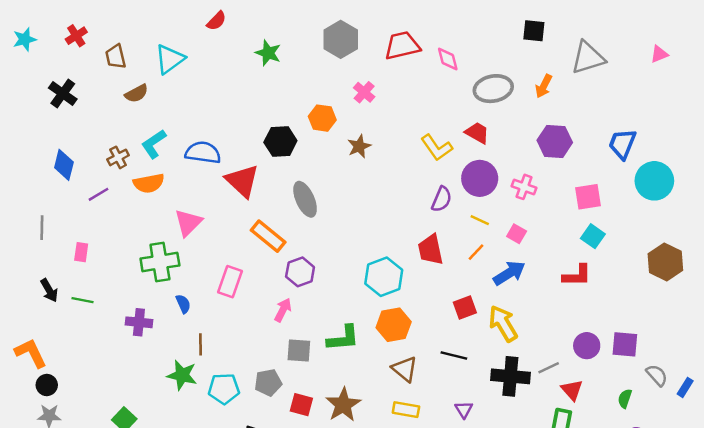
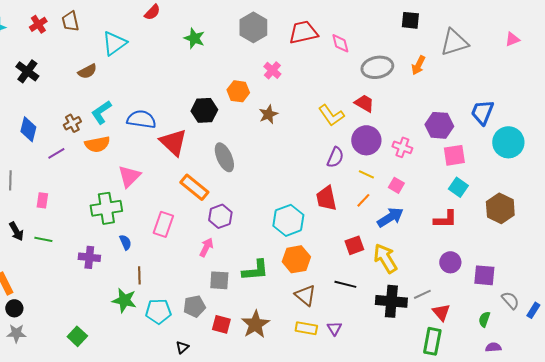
brown trapezoid: (116, 57) -> (70, 21), moved
purple hexagon: (555, 141) -> (439, 125), moved
brown hexagon: (665, 262) -> (500, 208), moved
purple circle: (587, 346) -> (450, 262), moved
purple triangle: (464, 410) -> (334, 328), moved

